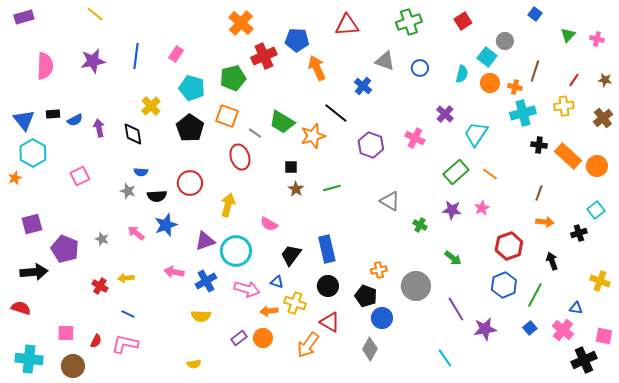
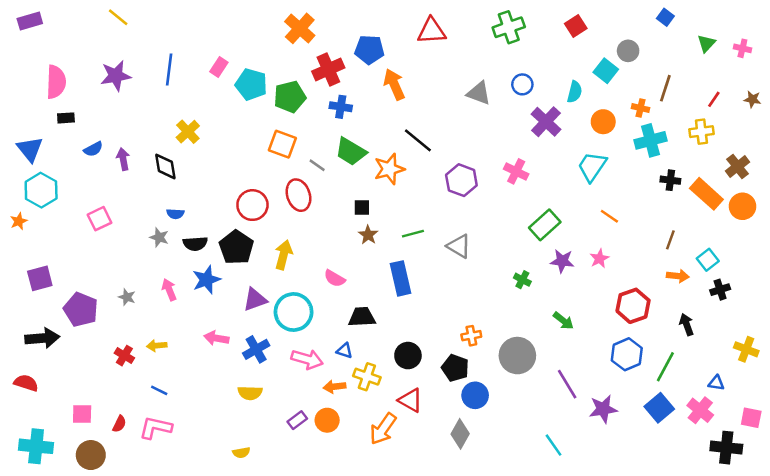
gray triangle: (385, 61) -> (479, 93), moved
orange circle: (490, 83) -> (603, 122), moved
blue cross: (363, 86) -> (341, 107), moved, turned -30
cyan pentagon: (192, 88) -> (251, 84), moved
black rectangle: (53, 114) -> (66, 118), moved
purple cross: (445, 114) -> (546, 122), moved, size x1.4
brown cross: (603, 118) -> (738, 166), moved
black pentagon: (190, 128) -> (236, 247), moved
green rectangle: (456, 172) -> (545, 225), moved
red circle: (190, 183) -> (252, 205), moved
gray triangle: (390, 201) -> (459, 246), moved
cyan square: (596, 210) -> (708, 260), moved
pink arrow: (136, 233) -> (169, 290), turned 30
blue rectangle: (327, 249) -> (400, 278), moved
black trapezoid: (291, 255) -> (362, 317), turned 50
blue square: (530, 328) -> (659, 408), size x1.6
black cross: (584, 360) -> (726, 448), turned 30

